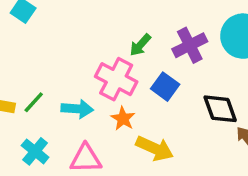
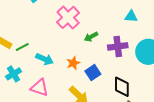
pink cross: (116, 79) -> (68, 17), moved
blue square: (165, 87) -> (93, 73), moved
orange star: (123, 119) -> (73, 63), moved

